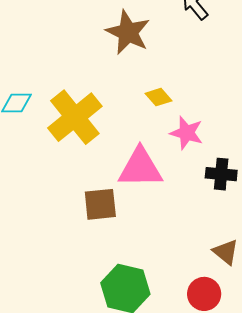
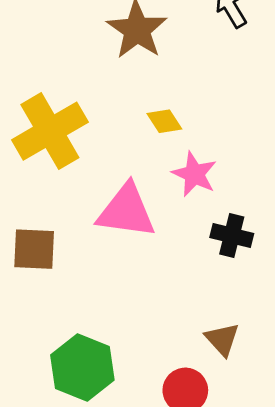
brown square: (100, 204) -> (34, 249), moved

